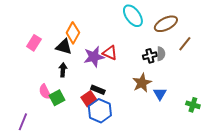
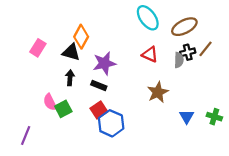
red triangle: (110, 53) -> (150, 54), moved
black cross: (150, 56) -> (188, 52), moved
black rectangle: (98, 90) -> (99, 86), moved
blue triangle: (160, 94) -> (187, 117), moved

